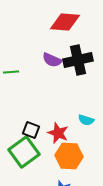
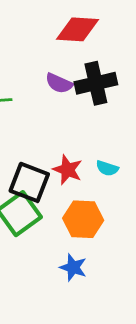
black square: (31, 130) -> (29, 182), size x1.6
red star: (58, 133) -> (68, 170), moved

